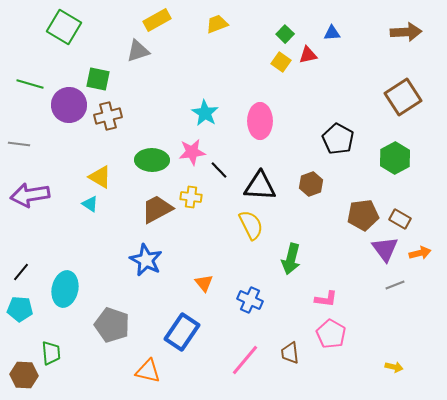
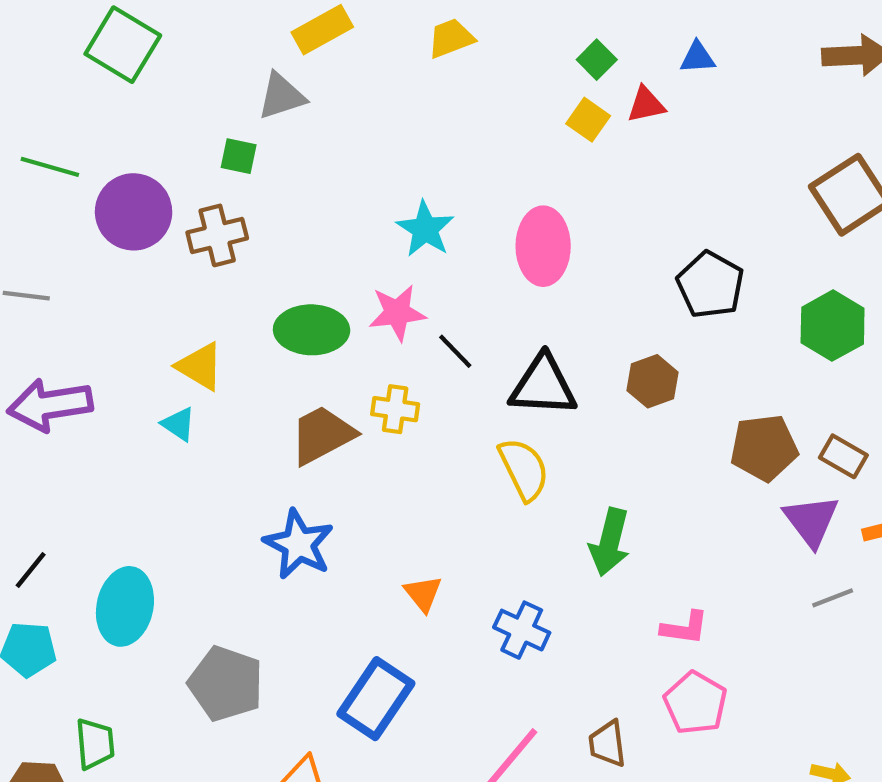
green square: (98, 79) -> (239, 156), moved, size x0.7

